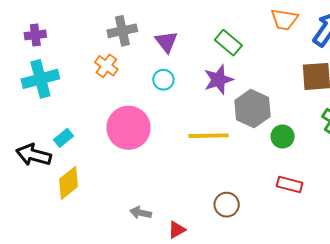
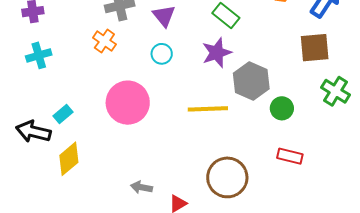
cyan cross: (40, 79) -> (39, 55), size x0.7
brown circle: (227, 205) -> (227, 177), size x1.6

